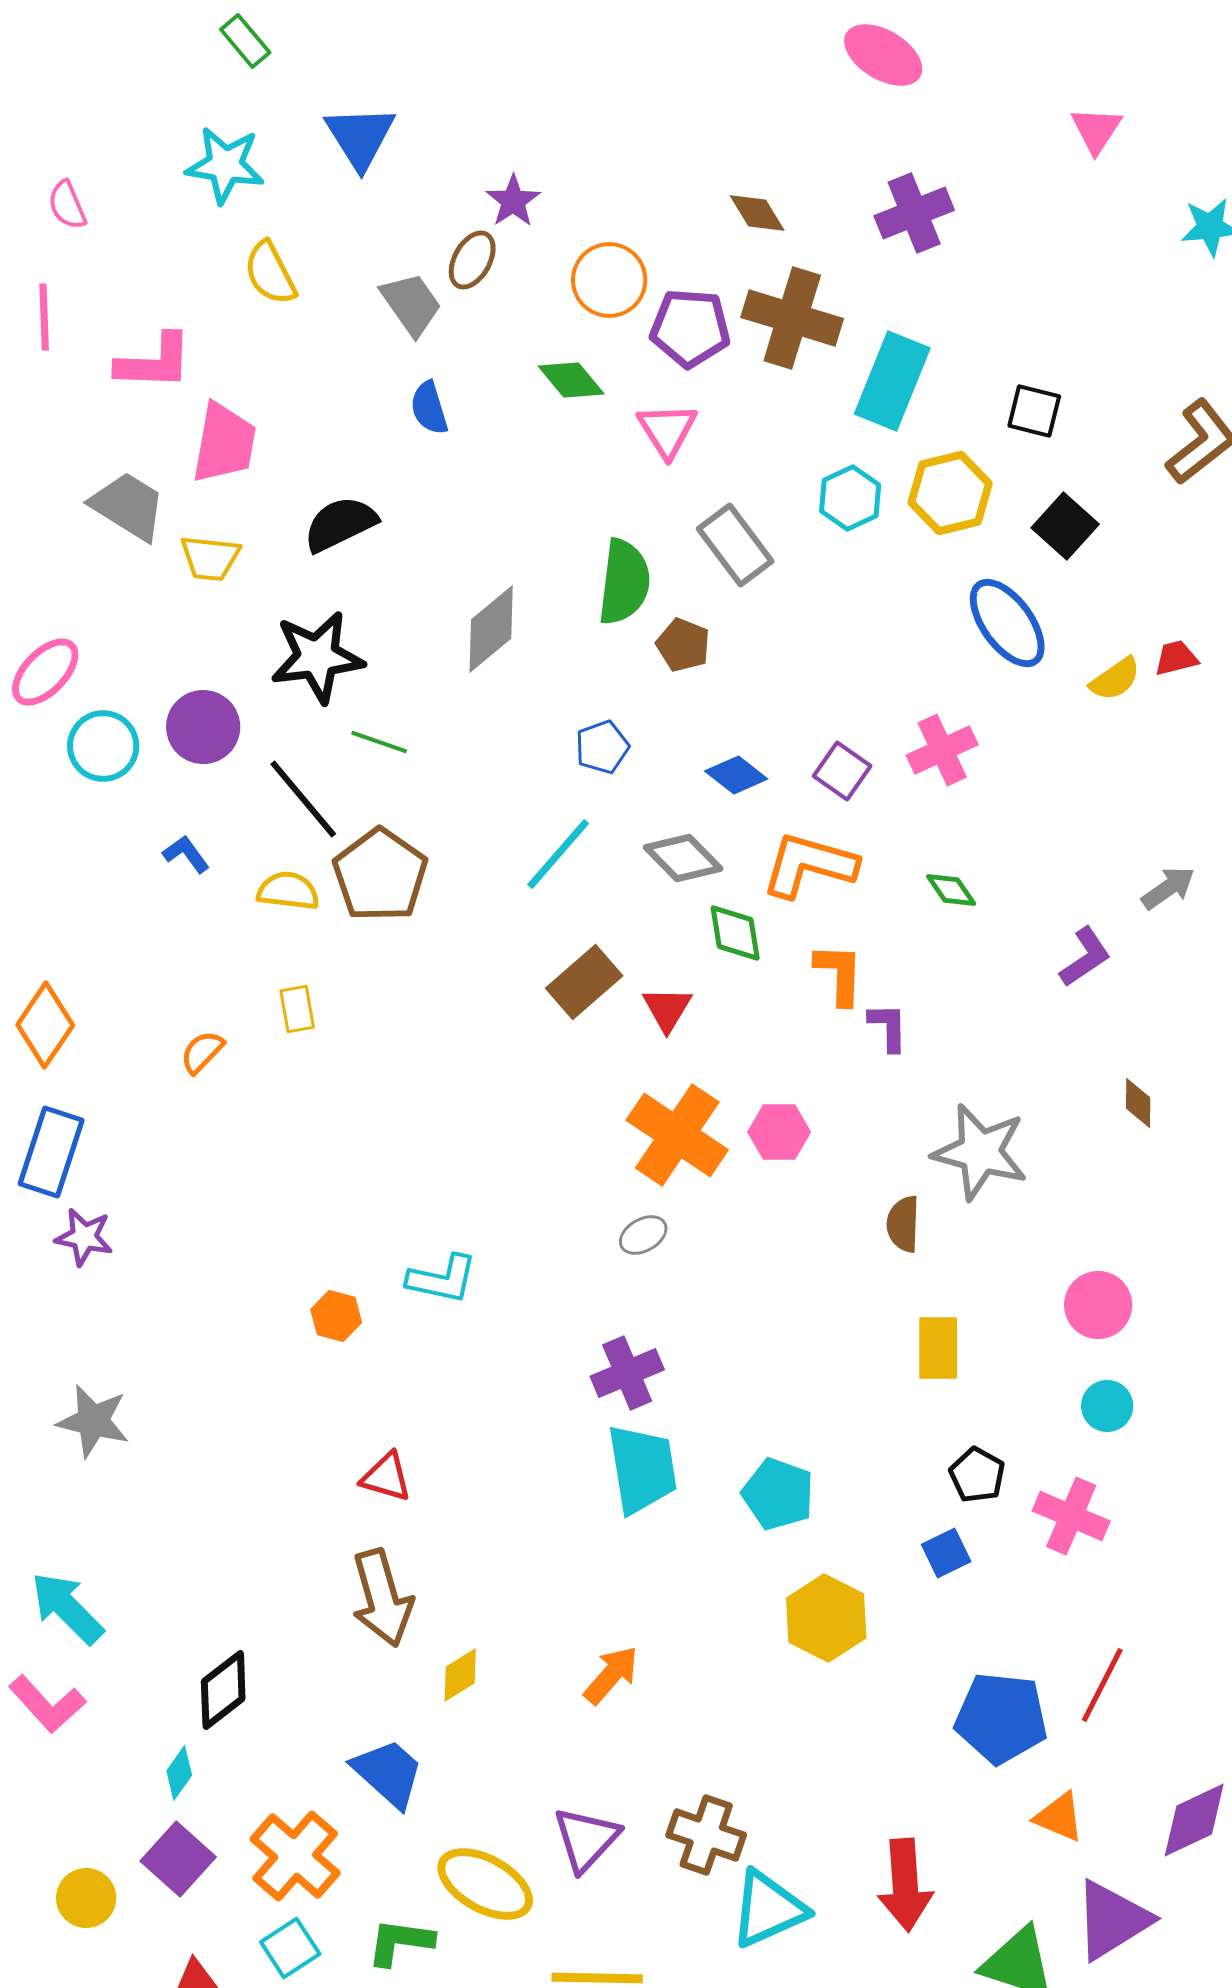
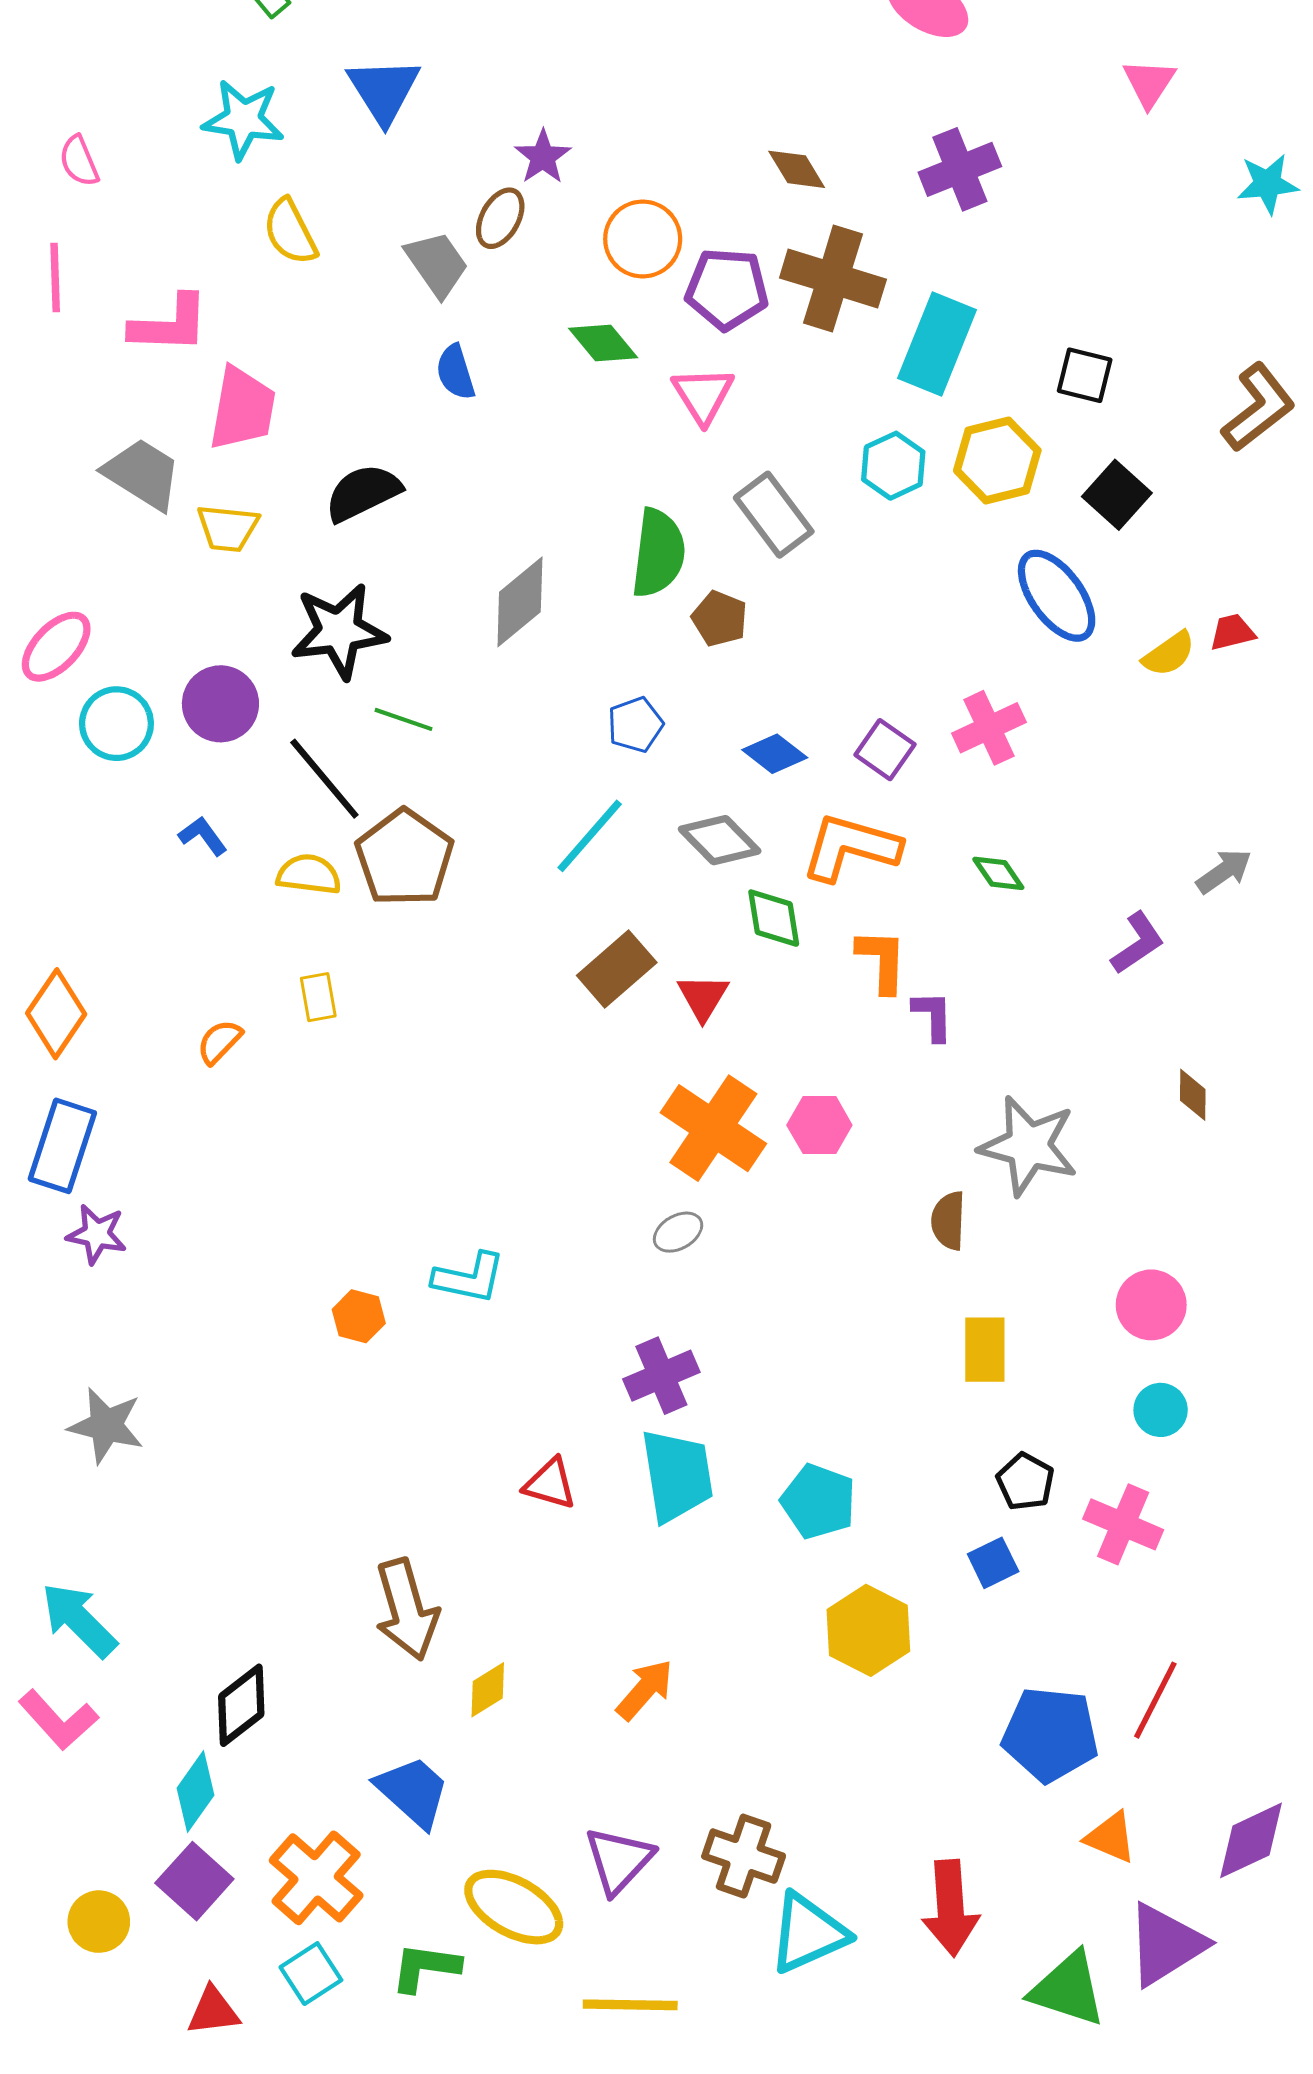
red triangle: (386, 1477) -> (550, 1484), moved
cyan diamond: (179, 1773) -> (196, 1792), size x1.4

